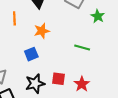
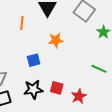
orange star: (42, 31) -> (56, 40), moved
green line: (82, 48) -> (99, 69), moved

